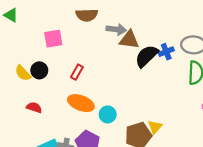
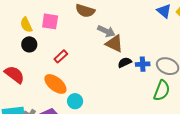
black semicircle: (147, 56) -> (125, 62), size x0.6
yellow semicircle: (23, 73) -> (26, 25), moved
red semicircle: (34, 107) -> (14, 75), size x1.5

